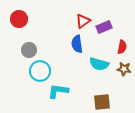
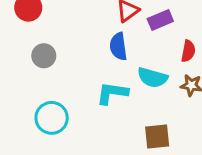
cyan circle: (40, 71) -> (52, 118), moved
cyan L-shape: (58, 91) -> (112, 93), moved

